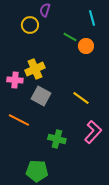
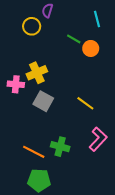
orange line: (19, 120) -> (34, 152), moved

